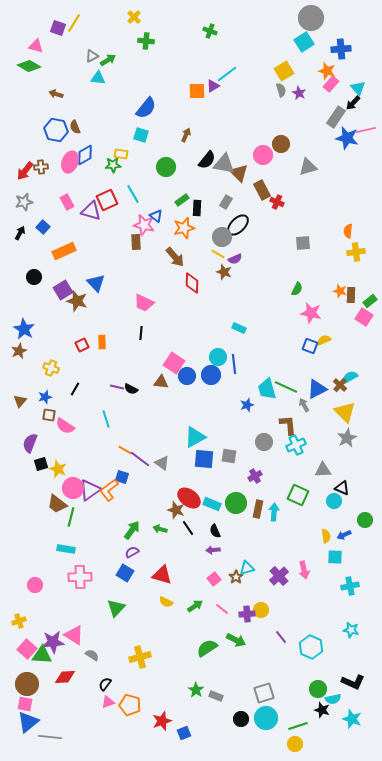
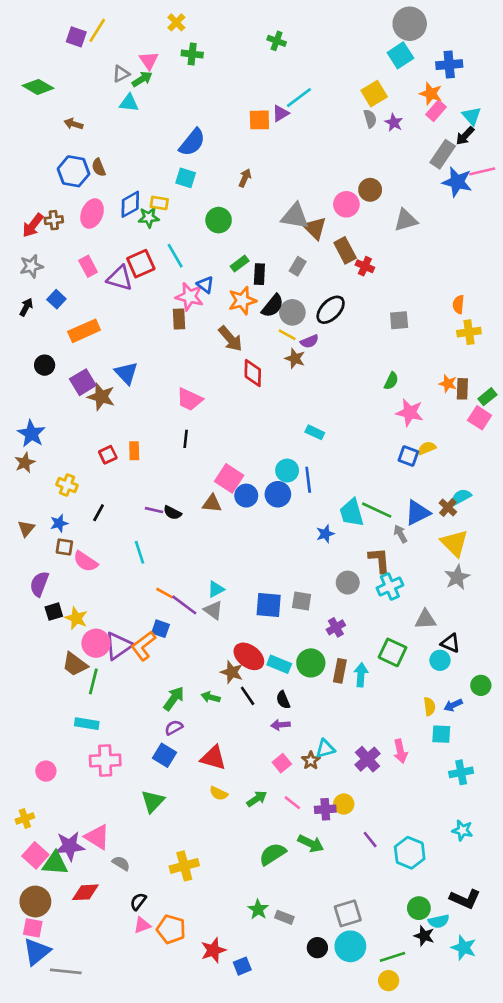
pink triangle: (36, 46) -> (149, 61), moved, turned 42
blue diamond: (85, 155) -> (130, 204), moved
black semicircle: (207, 160) -> (273, 306), moved
black ellipse: (238, 225) -> (331, 310), moved
cyan triangle: (195, 437) -> (216, 589), moved, size x0.6

